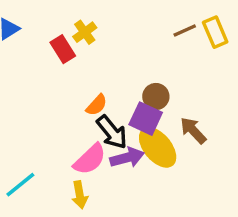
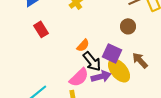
red rectangle: (63, 49) -> (41, 29), moved
brown circle: (156, 97) -> (128, 26), moved

